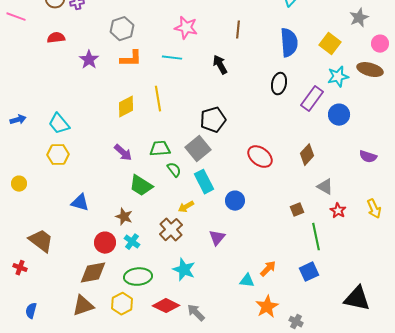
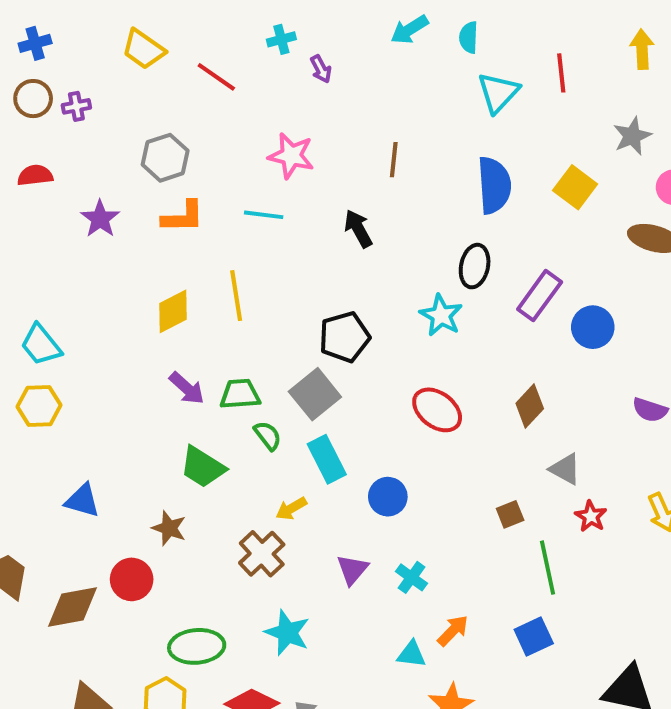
cyan star: (338, 77) -> (441, 315), moved, turned -30
purple arrow: (123, 153) -> (187, 388), moved
cyan cross: (132, 242) -> (411, 577), moved
brown diamond: (93, 273) -> (72, 607), moved

